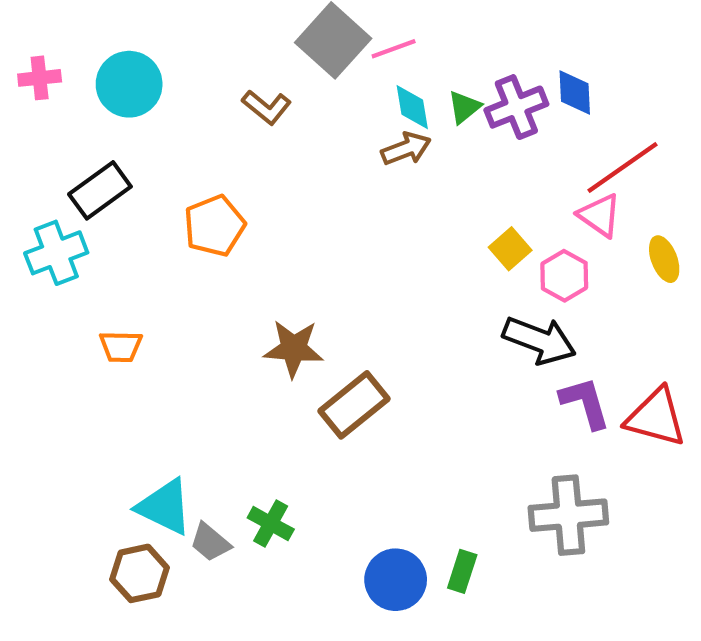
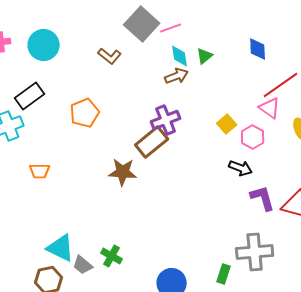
purple cross: (516, 107) -> (166, 120), moved
black arrow: (539, 340) -> (241, 168), size x0.7
brown rectangle: (354, 405) -> (152, 142), moved
green rectangle: (462, 571) -> (224, 274), moved

